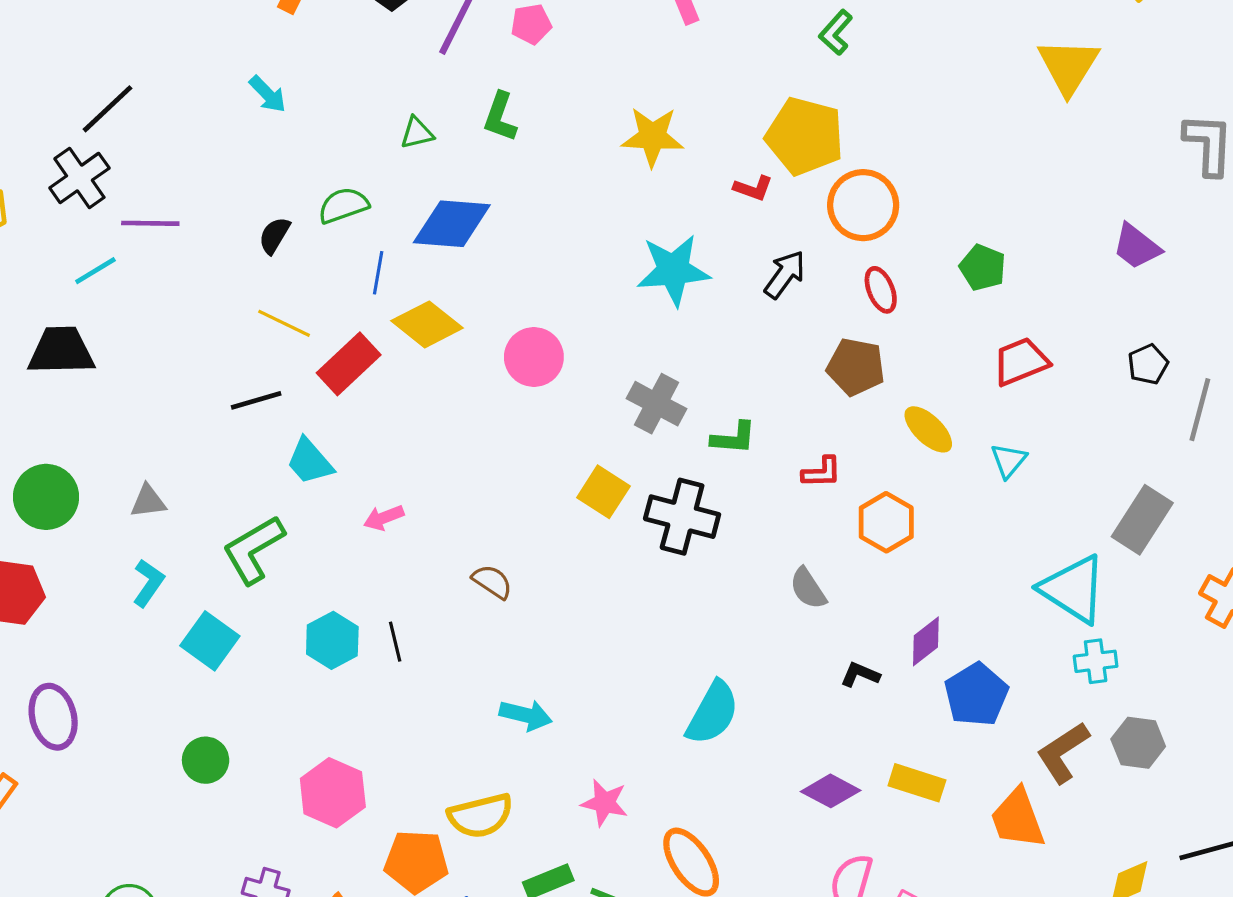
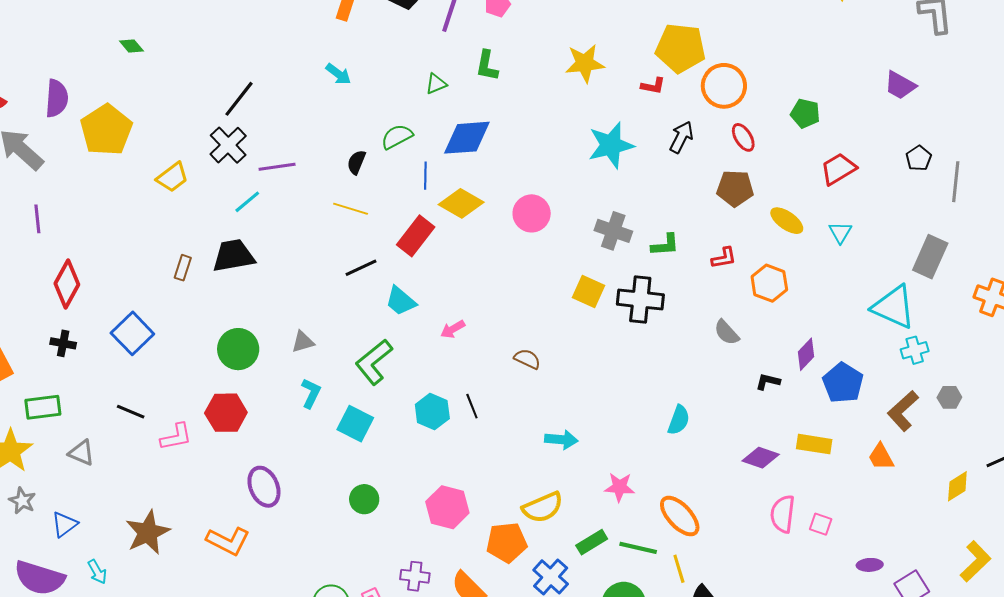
yellow line: (284, 323) -> (351, 209), moved
cyan semicircle: (713, 713) -> (679, 420), size x0.7
gray hexagon: (1138, 743) -> (949, 397), size x0.7
orange trapezoid: (1018, 819) -> (881, 457), size x0.7

